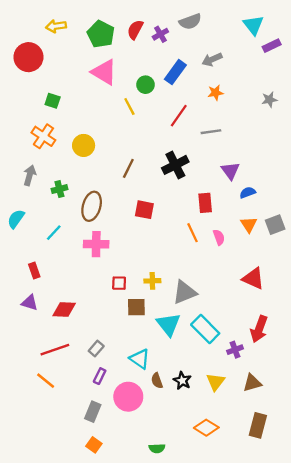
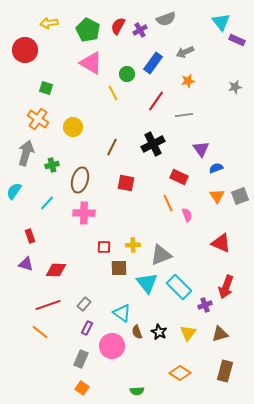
purple rectangle: (272, 46) -> (237, 40), turned 49
gray arrow: (30, 175) -> (26, 153), size x1.4
red rectangle: (205, 203) -> (179, 177), turned -60
pink semicircle: (219, 237) -> (187, 215), moved

